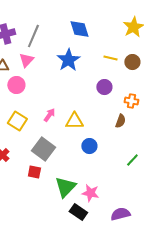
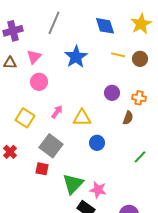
blue diamond: (79, 29) -> (105, 26), moved
gray line: (33, 36) -> (54, 23), moved
pink circle: (16, 85) -> (39, 82), moved
purple circle: (104, 87) -> (112, 93), moved

